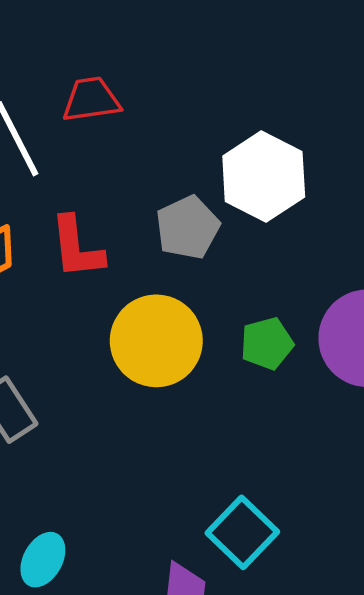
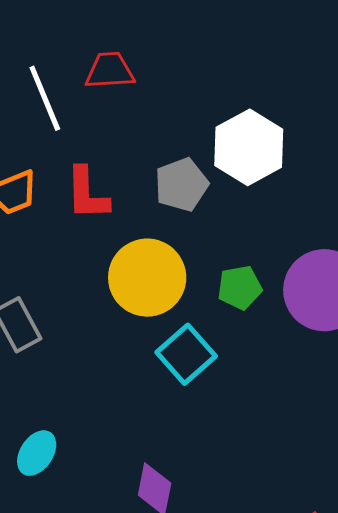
cyan square: (242, 532) -> (186, 354), moved

